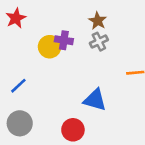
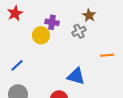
brown star: (98, 21) -> (89, 15), moved
purple cross: (64, 40) -> (52, 22), moved

